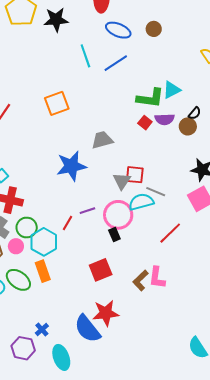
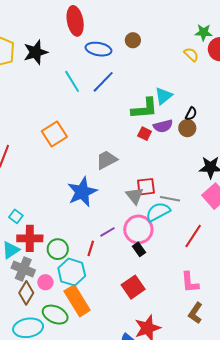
green circle: (27, 228) -> (58, 249), moved
orange rectangle: (43, 271) -> (77, 301), size x1.4
brown L-shape: (140, 280) -> (195, 313), moved

